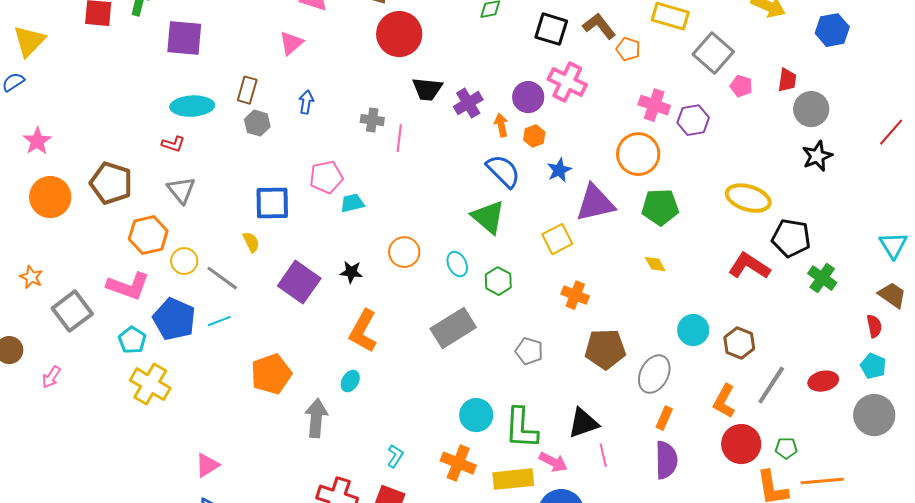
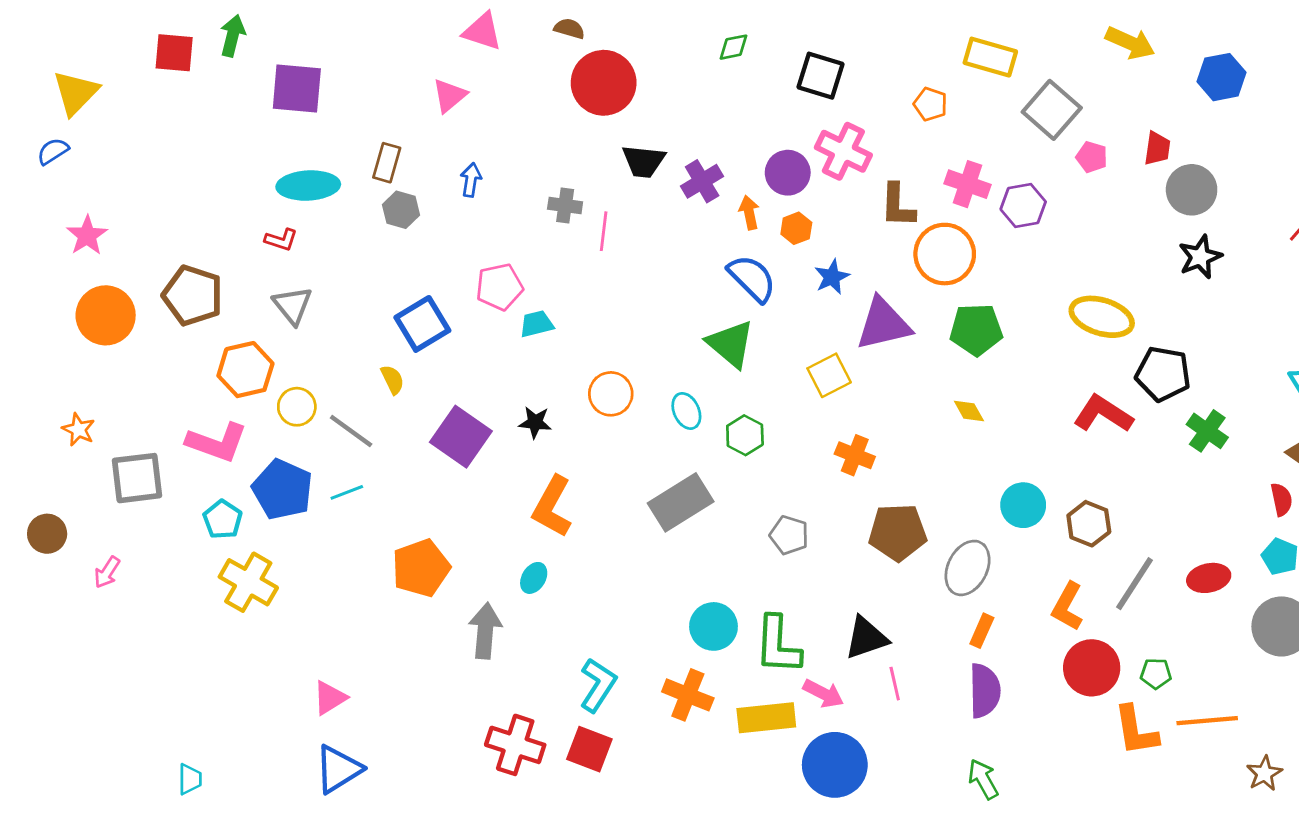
brown L-shape: (599, 26) -> (898, 205), moved, turned -140
blue square: (272, 203) -> (422, 324), turned -30
gray square: (72, 311) -> (137, 478), turned 30
cyan L-shape: (395, 456) -> (598, 685), size x1.6

